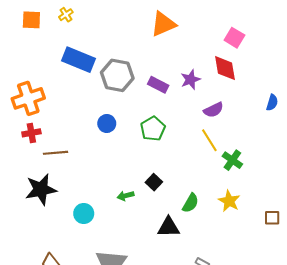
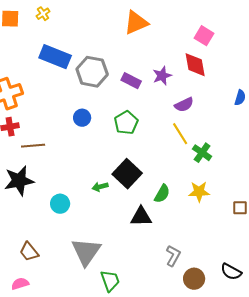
black square: (154, 182) -> (127, 174), size x1.8
yellow star: (229, 201) -> (199, 192), turned -30

